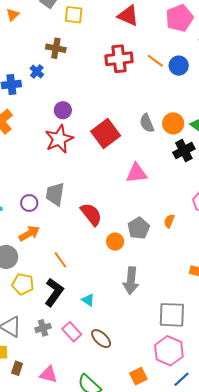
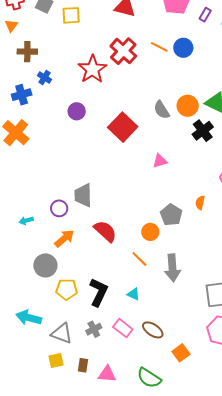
brown cross: (56, 48) -> (27, 52), moved
red cross: (119, 59) -> (123, 51), turned -32
red star: (59, 139) -> (92, 69), moved
pink triangle: (137, 173) -> (160, 161), size x0.7
red semicircle: (91, 214) -> (105, 231), moved
orange line: (60, 260) -> (139, 259), moved
brown rectangle: (17, 368) -> (83, 365), moved
orange square: (138, 376) -> (181, 353), moved

